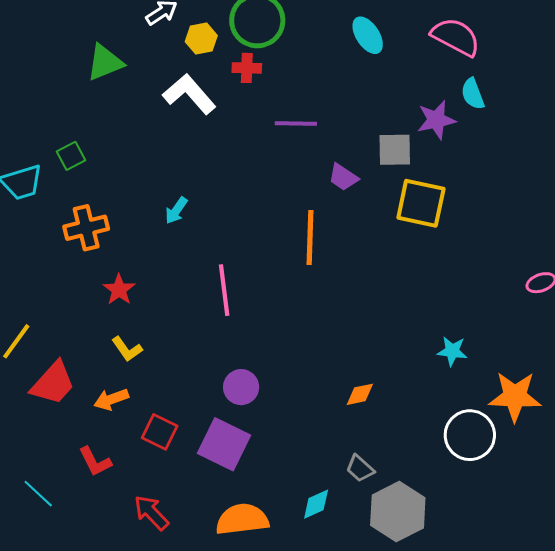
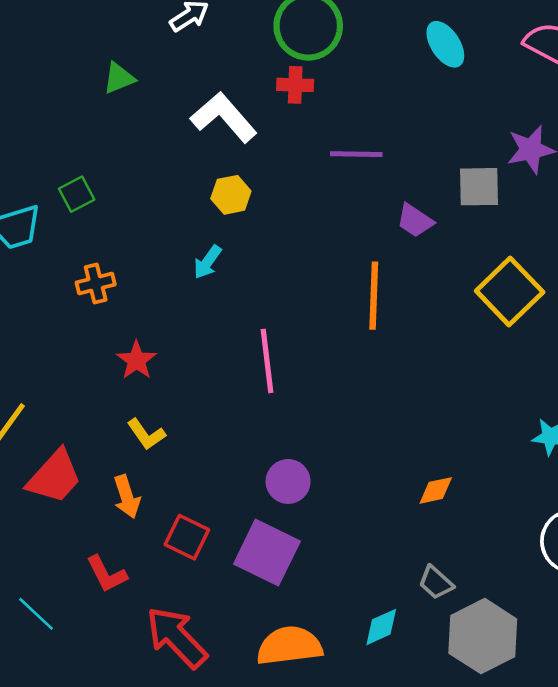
yellow hexagon: (201, 39) -> (231, 195), moved
green triangle: (105, 63) -> (119, 78), size x0.7
yellow square: (421, 203) -> (510, 292), moved, turned 34
orange cross: (86, 228) -> (96, 284), size x0.7
orange arrow: (111, 399) -> (127, 497), turned -88
red arrow: (151, 513) -> (177, 637), size x1.4

